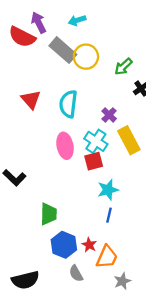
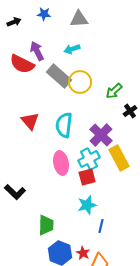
purple cross: (109, 115) -> (101, 135), size x1.6
cyan cross: (96, 141) -> (89, 159), turned 30
cyan star: (108, 190) -> (87, 205), moved

